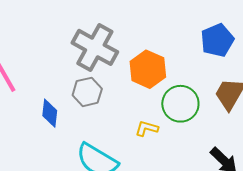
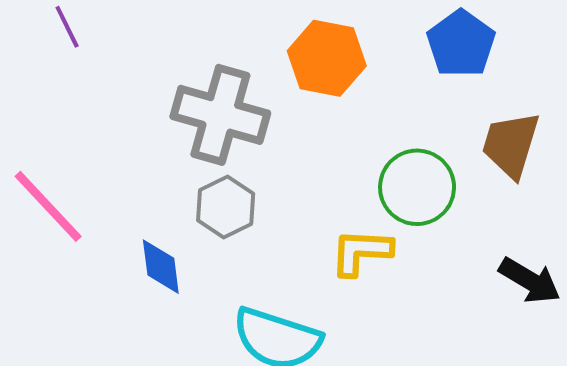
orange hexagon: (148, 69) -> (327, 58), moved
yellow L-shape: (147, 128) -> (361, 252), size x1.4

